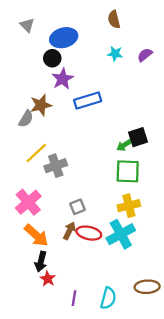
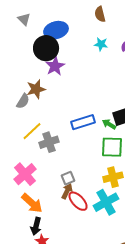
black circle: (52, 58) -> (46, 48), size x1.6
blue rectangle: (88, 101) -> (83, 122), moved
green arrow: (124, 145) -> (109, 124), turned 64
brown arrow: (69, 231) -> (67, 191), moved
red ellipse: (89, 233) -> (78, 201), turned 35

